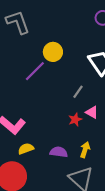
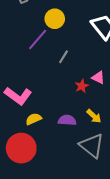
gray line: (78, 92) -> (63, 57), moved
yellow arrow: (85, 150) -> (94, 116), turned 119

